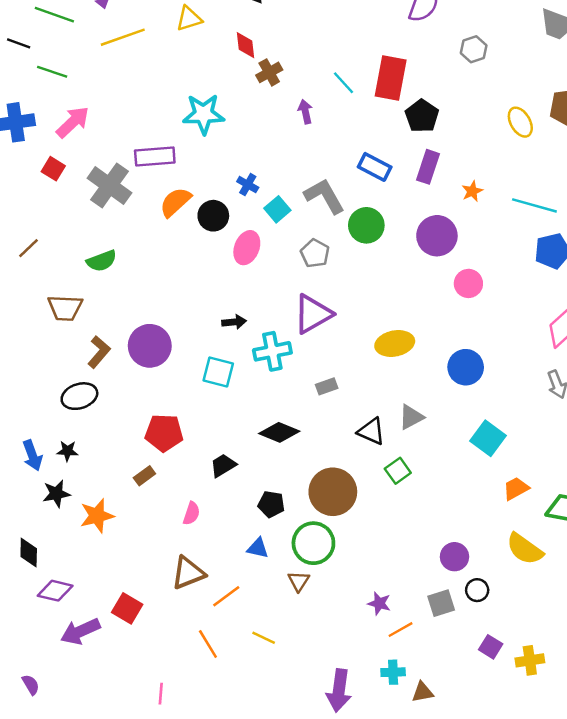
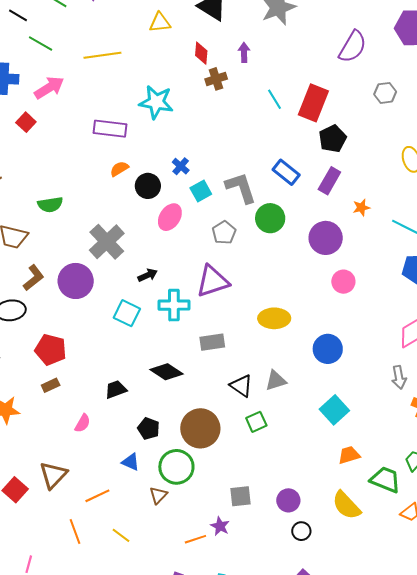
yellow line: (123, 37) -> (102, 55), moved
purple arrow: (305, 112) -> (244, 52), moved
gray cross: (109, 186) -> (107, 242), moved
orange semicircle: (175, 202) -> (119, 169), size x0.7
black arrow: (234, 322) -> (148, 275), turned -30
gray rectangle: (327, 386) -> (212, 342), size x1.4
red pentagon: (164, 433) -> (51, 350), moved
brown triangle: (188, 573) -> (53, 475), moved, turned -36
gray square: (441, 603) -> (240, 496), moved
orange line: (400, 630) -> (195, 539), moved

